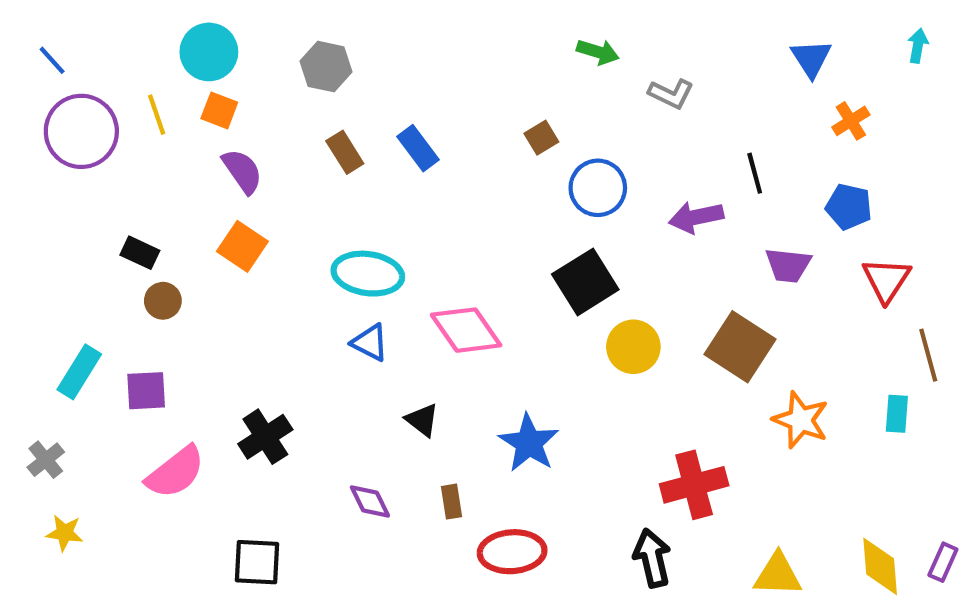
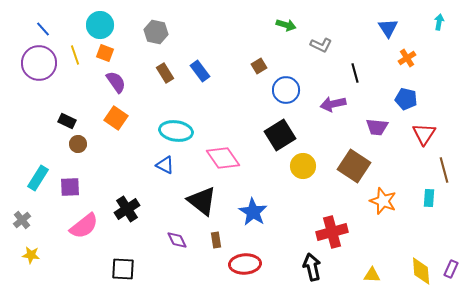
blue line: (52, 60) -> (43, 29), moved
black line: (755, 173) -> (355, 73), moved
blue triangle: (370, 343) -> (165, 165), moved
black triangle: (422, 420) -> (202, 201), size x1.8
yellow triangle: (778, 575) -> (372, 275), size x0.7

